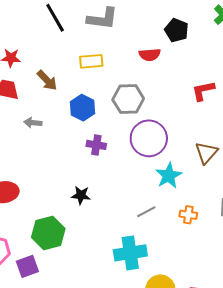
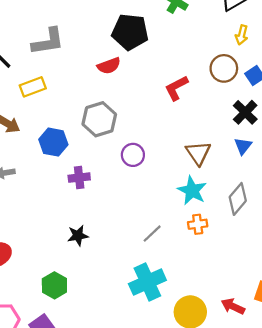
black pentagon: (176, 30) -> (130, 32), size x1.4
yellow rectangle: (91, 61) -> (33, 87), moved
purple circle: (149, 138) -> (133, 155), size x0.6
cyan star: (169, 176) -> (192, 190), moved
green hexagon: (48, 233) -> (54, 285), size x0.7

